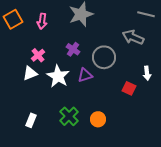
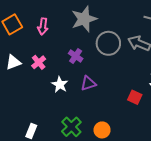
gray circle: (104, 57) -> (108, 43), moved
white triangle: (30, 73) -> (13, 62), moved
white star: (58, 76) -> (60, 85), size x0.7

